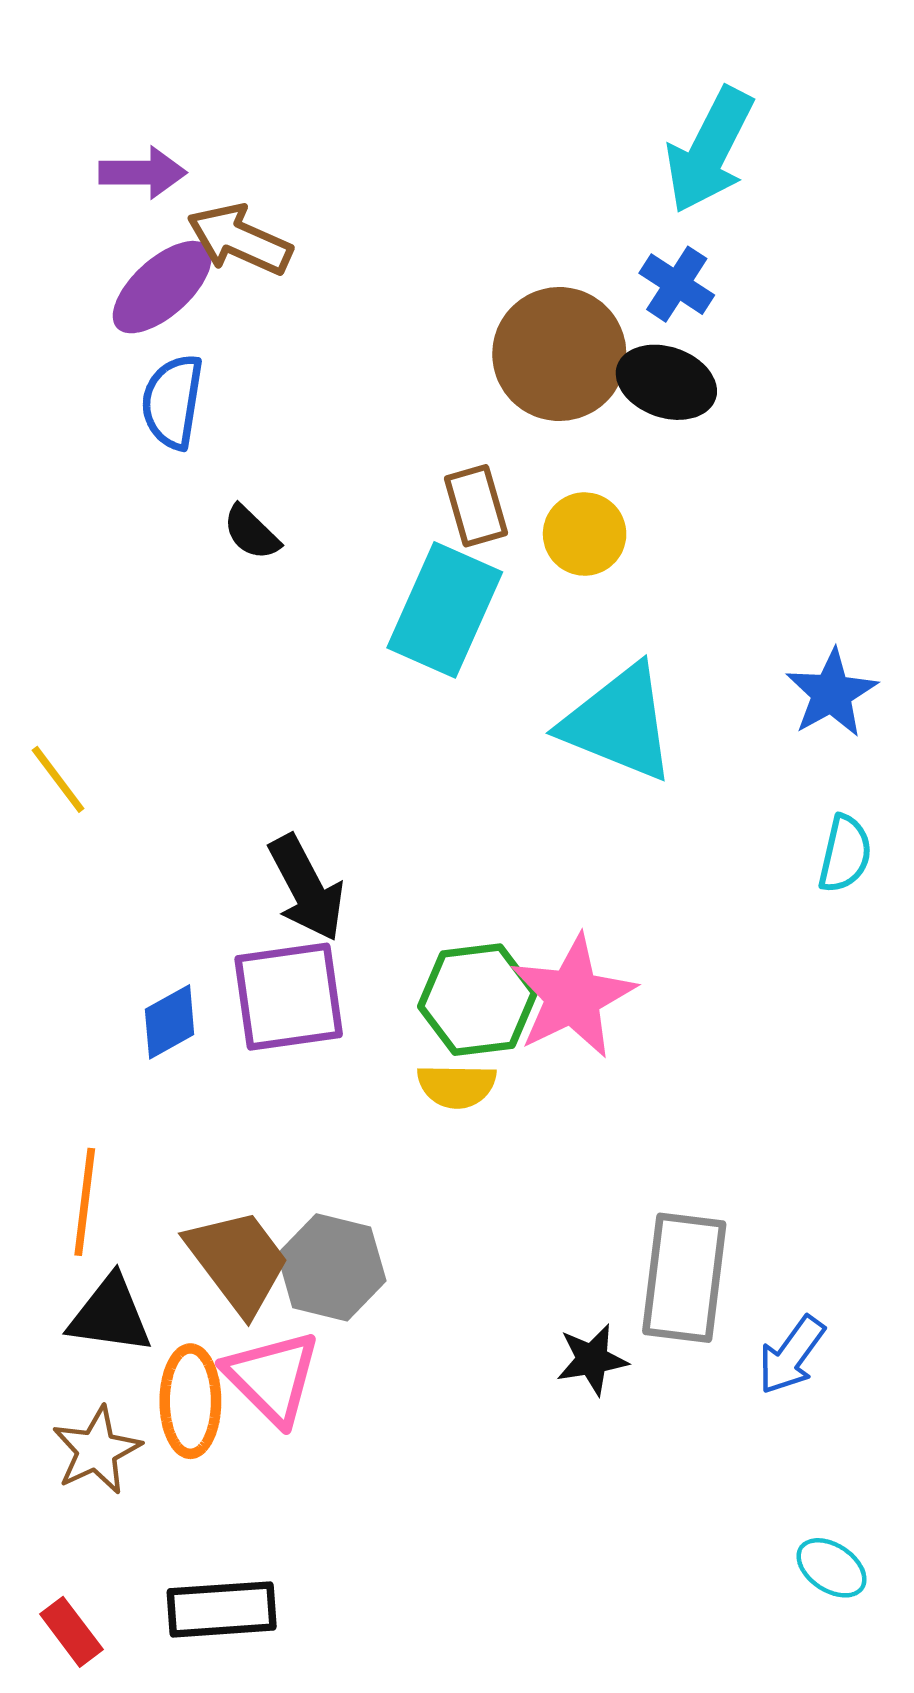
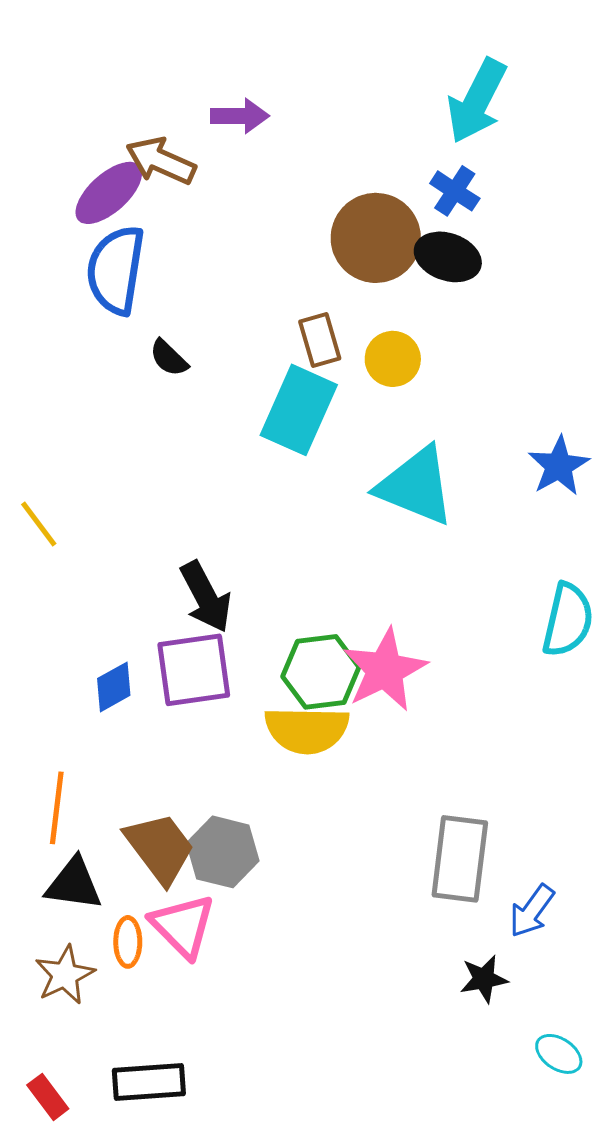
purple arrow: (143, 173) -> (240, 116), moved
blue semicircle: (173, 402) -> (116, 270), size x1.4
cyan semicircle: (845, 854) -> (568, 620), moved, size x1.4
yellow semicircle: (457, 1086) -> (307, 730), size x1.6
black star: (592, 1360) -> (484, 979), moved
orange ellipse: (190, 1401) -> (128, 942), size x0.7

